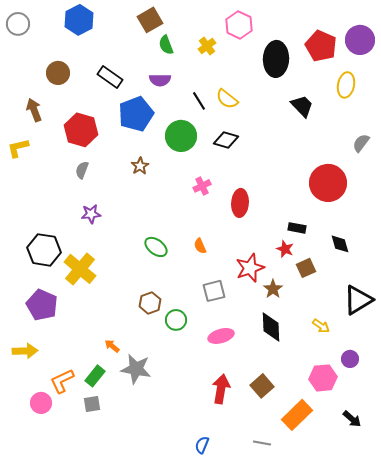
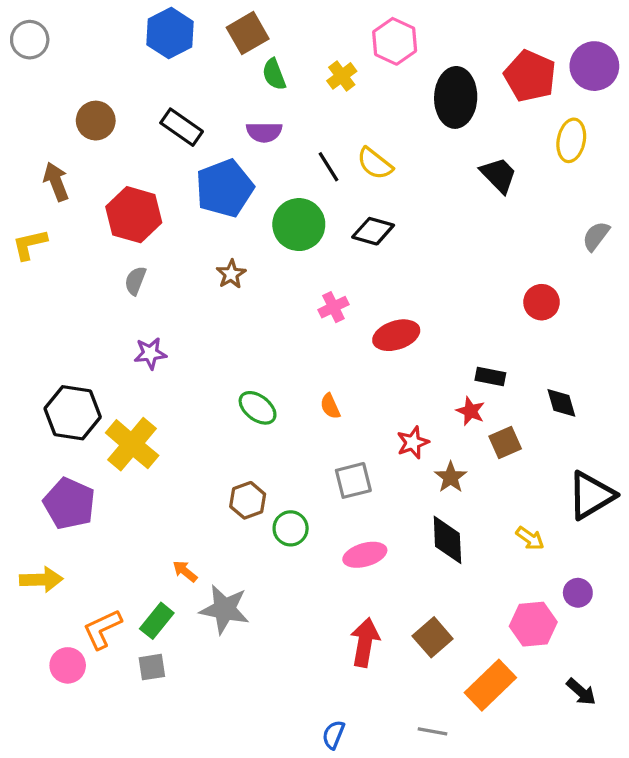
blue hexagon: (79, 20) -> (170, 33), moved
red circle: (328, 183) -> (542, 302), size x0.6
red ellipse: (240, 203) -> (396, 335), turned 68
red star: (250, 268) -> (413, 443), size x0.7

